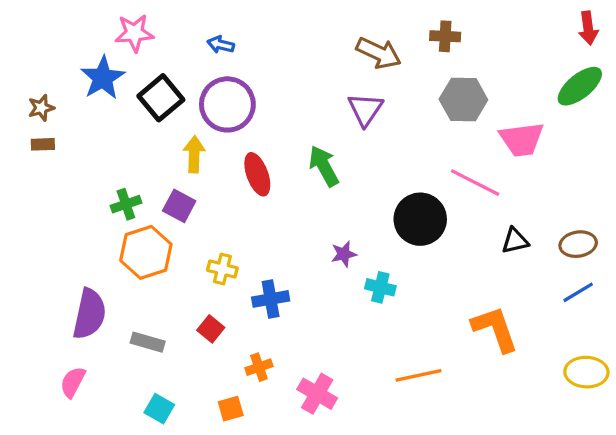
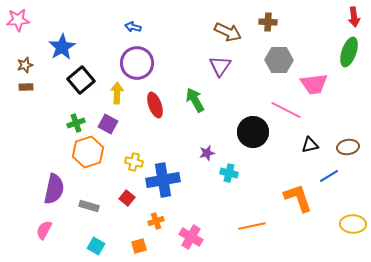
pink star: (134, 33) -> (18, 20), moved
green ellipse: (580, 86) -> (349, 52), turned -32
black square: (161, 98) -> (81, 80), moved
blue line: (578, 292) -> (329, 176), moved
blue cross: (271, 299) -> (163, 180), size x1.5

